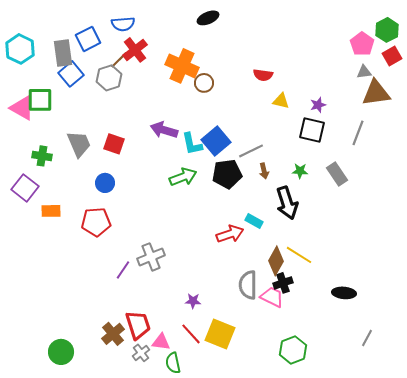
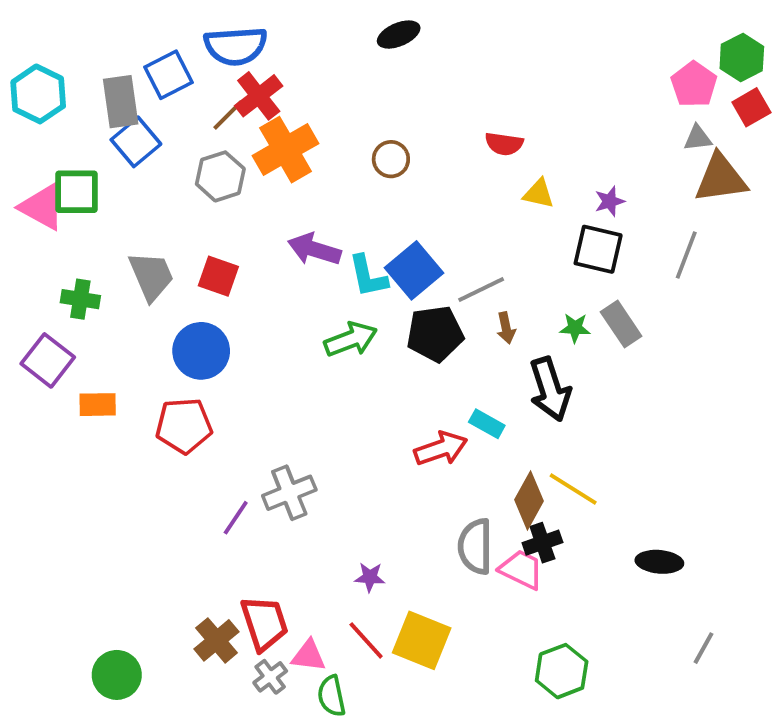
blue semicircle: (123, 24) -> (236, 46), size x1.4
orange cross: (182, 66) -> (286, 150), moved, turned 36
gray hexagon: (109, 78) -> (220, 176), moved
gray rectangle: (337, 174) -> (621, 324), moved
blue circle: (105, 183) -> (201, 351), size x1.5

